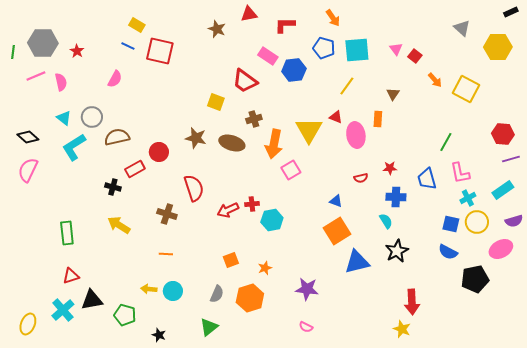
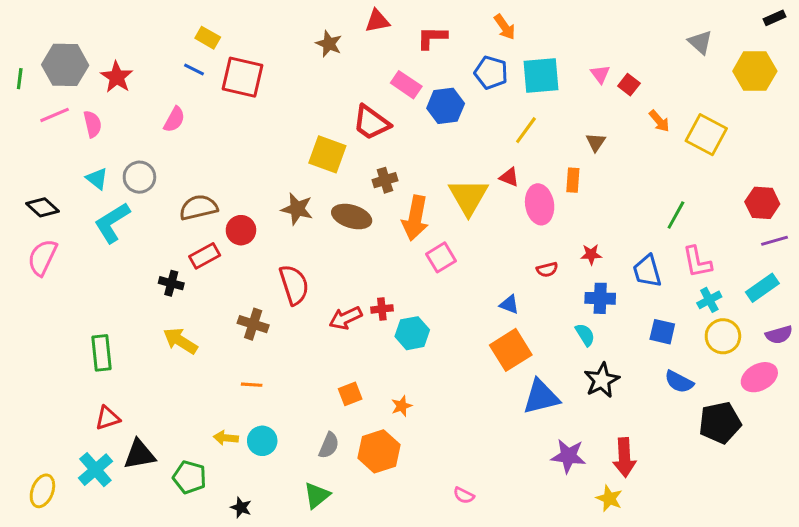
red star: (77, 51) -> (117, 77), size x1.5
yellow square: (216, 102) -> (327, 154), size x1.4
brown semicircle: (117, 137) -> (199, 207), moved
blue square: (451, 224) -> (662, 332), moved
purple star: (307, 289) -> (568, 456), moved

